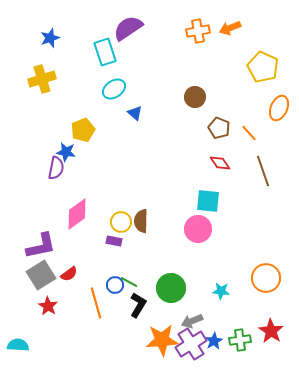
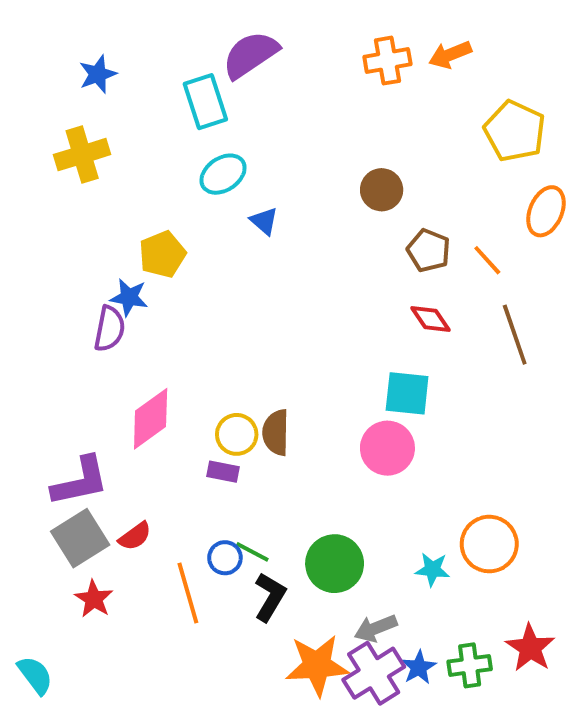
orange circle: (266, 278) -> (489, 544), moved
cyan semicircle: (18, 345) -> (35, 675), turned 50

